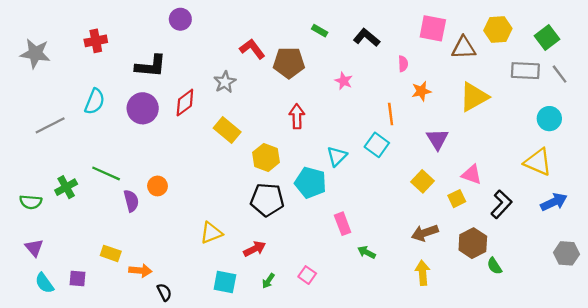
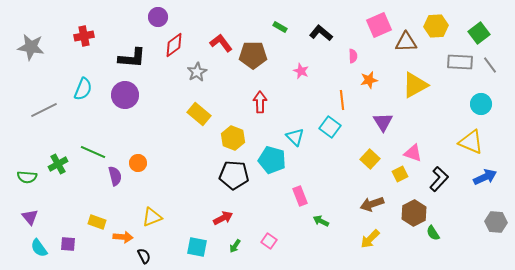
pink square: (433, 28) -> (379, 25), turned -35
red diamond: (185, 103) -> (174, 45), moved
cyan triangle: (337, 156) -> (295, 137), turned -30
yellow triangle: (211, 233) -> (152, 217), moved
yellow arrow: (423, 273) -> (370, 239), turned -130

